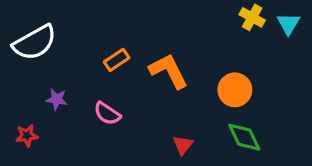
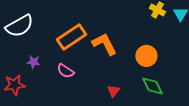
orange rectangle: (117, 60) -> (71, 37), size x1.8
red star: (27, 136) -> (14, 85), size x1.5

